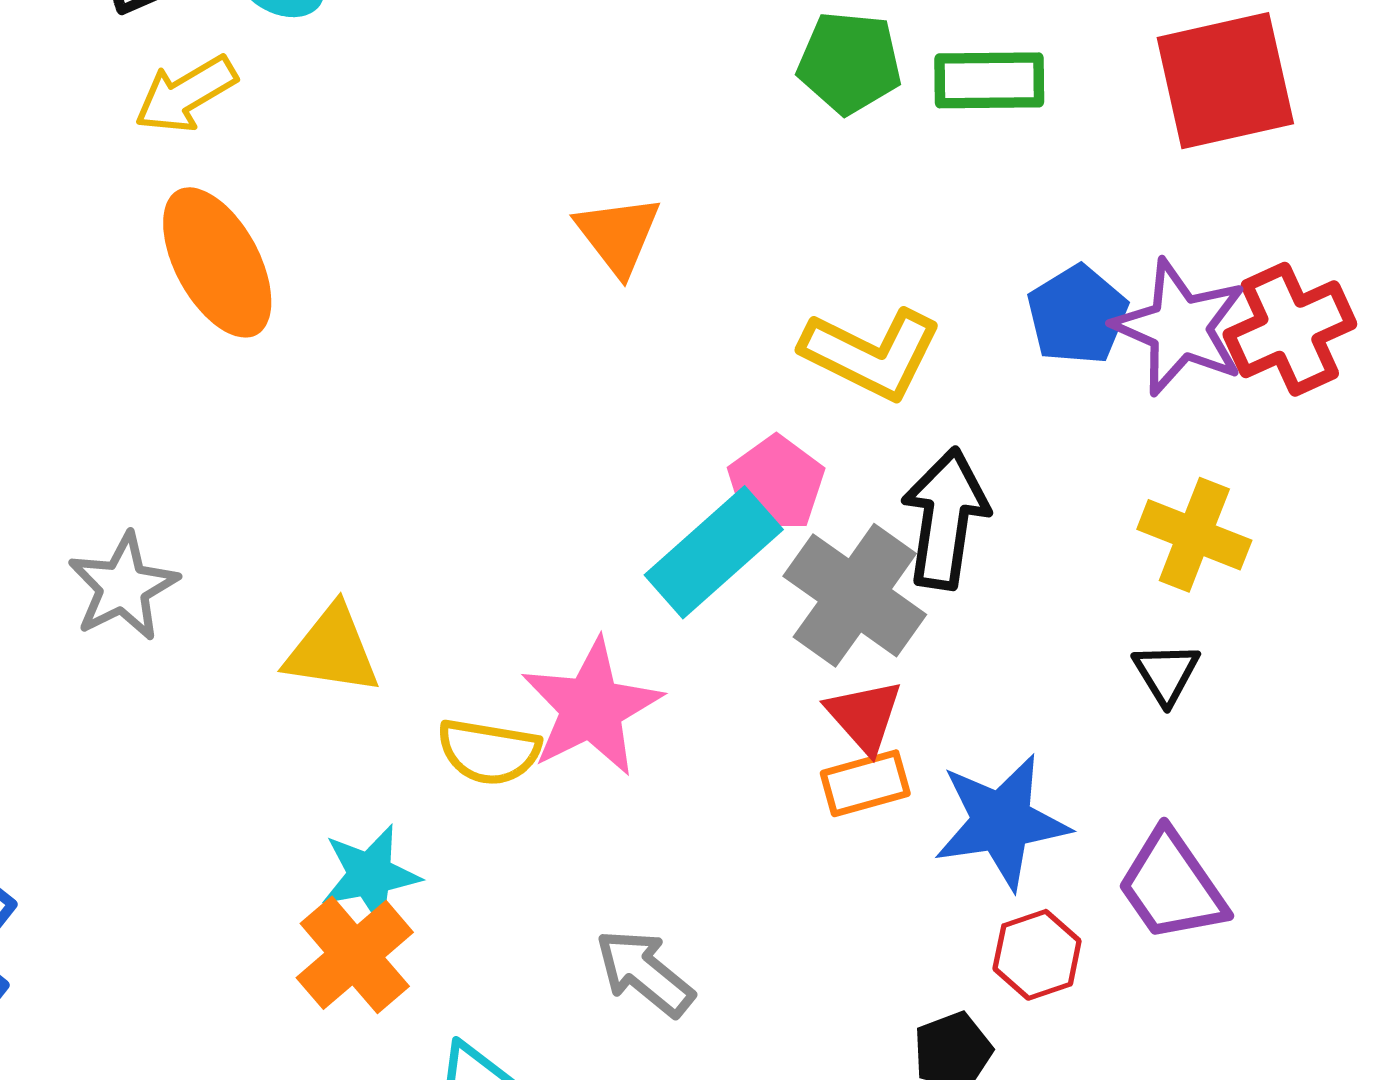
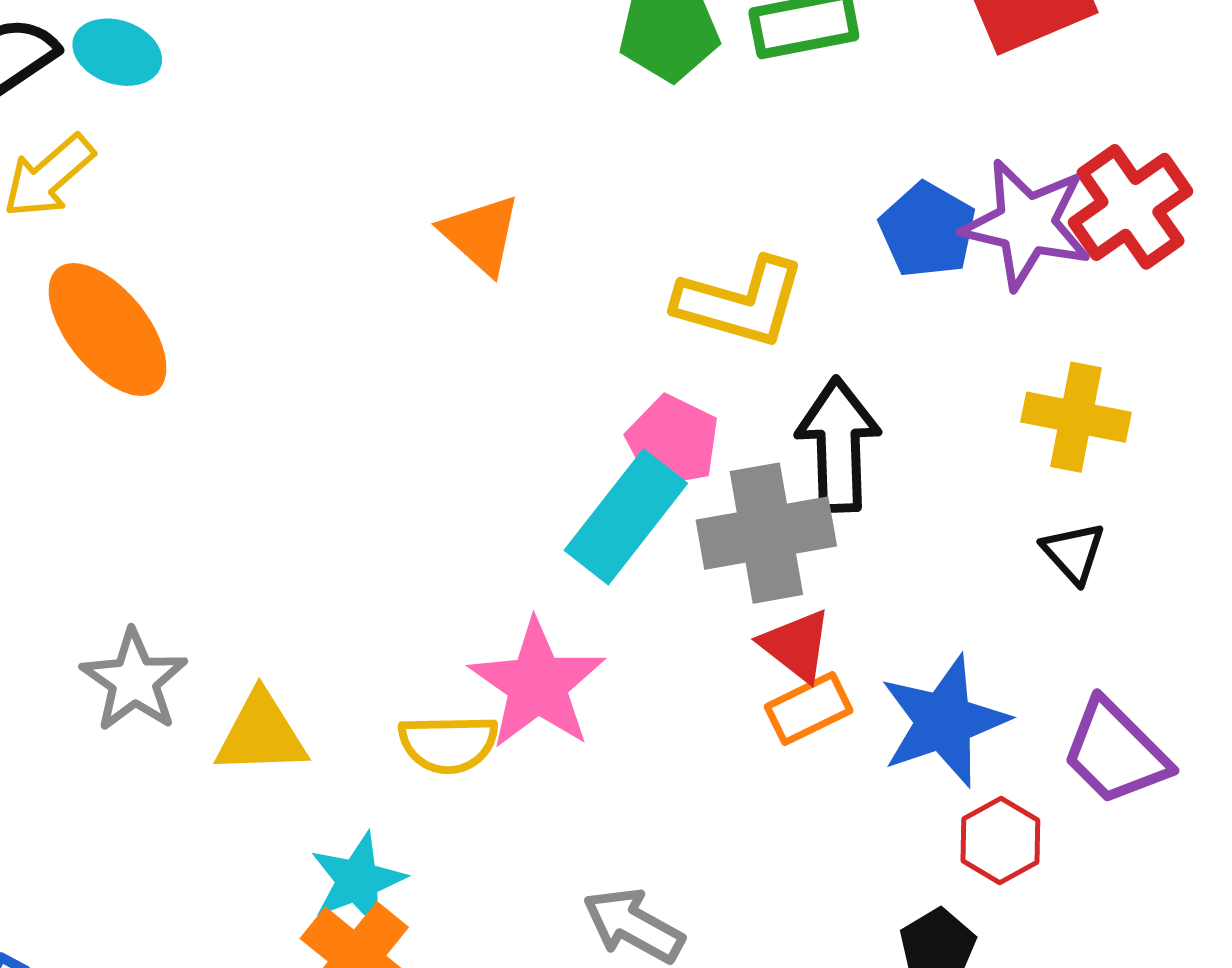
gray star: (123, 587) -> (134, 681), moved
gray cross: (855, 595) -> (766, 533), turned -35
yellow triangle: (332, 650) -> (261, 734), moved

